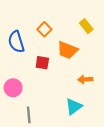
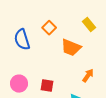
red square: (42, 63) -> (47, 86), moved
orange arrow: (85, 79) -> (88, 76), turned 128

